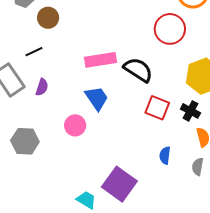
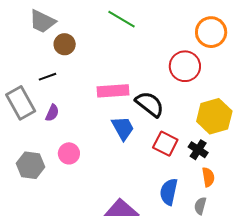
blue trapezoid: (97, 98) -> (123, 128), moved
pink circle: (75, 125) -> (69, 153), moved
blue semicircle: (165, 155) -> (169, 192), size x1.5

